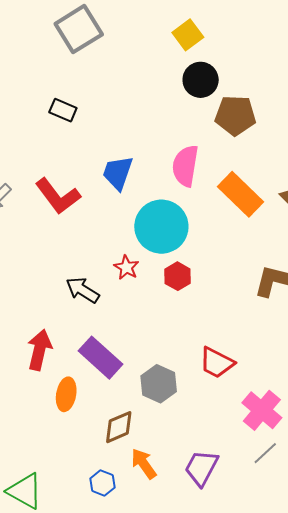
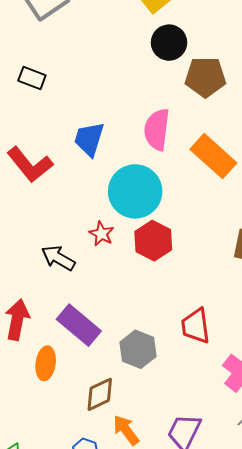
red hexagon: (178, 276) -> (153, 241), size x1.4
red trapezoid: (217, 363) -> (196, 326), turned 57

